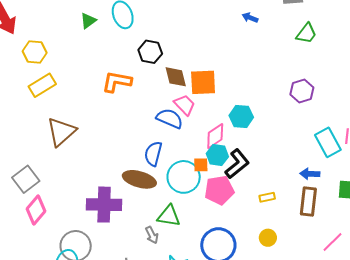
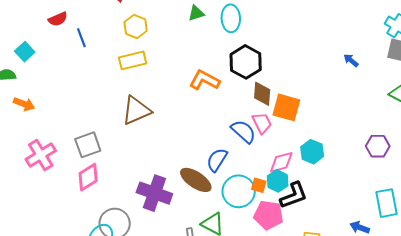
black hexagon: (150, 52) -> (246, 62), size x1.4

